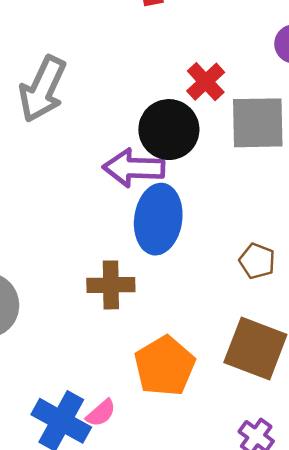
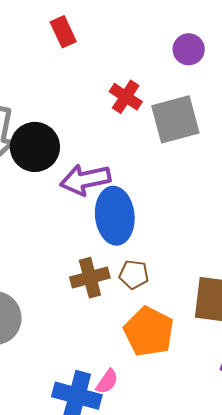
black circle: (169, 130) -> (35, 147), moved
brown pentagon: (257, 261) -> (134, 275), moved

